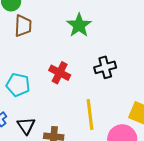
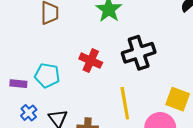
black cross: (105, 67) -> (139, 53), size x1.4

